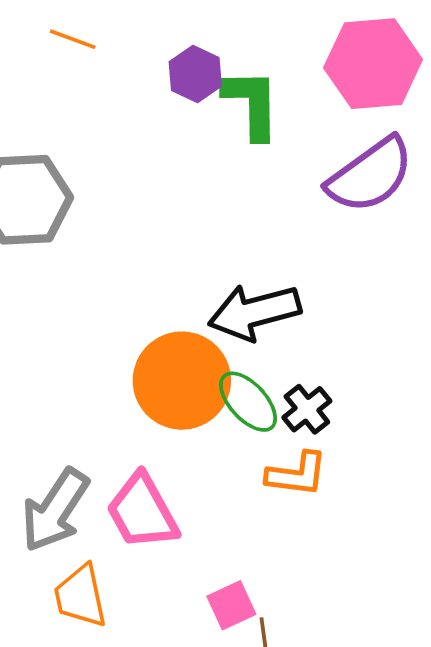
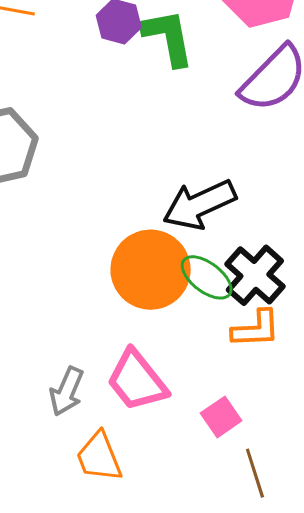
black cross: (307, 409) -> (255, 275), size x1.5
gray arrow: (55, 510) -> (67, 391), size x0.7
pink square: (231, 605) -> (221, 417), moved

